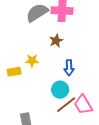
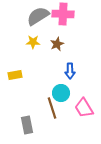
yellow star: (32, 61) -> (33, 42), moved
brown line: (66, 105) -> (52, 108), moved, turned -70

